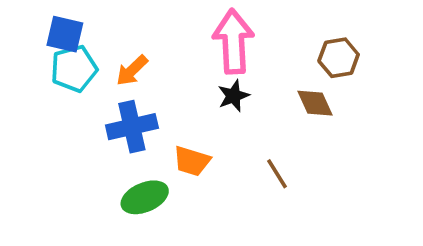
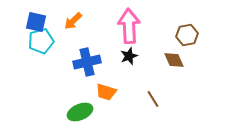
orange arrow: (132, 70) -> (73, 21), moved
blue cross: (132, 127) -> (87, 62), moved

